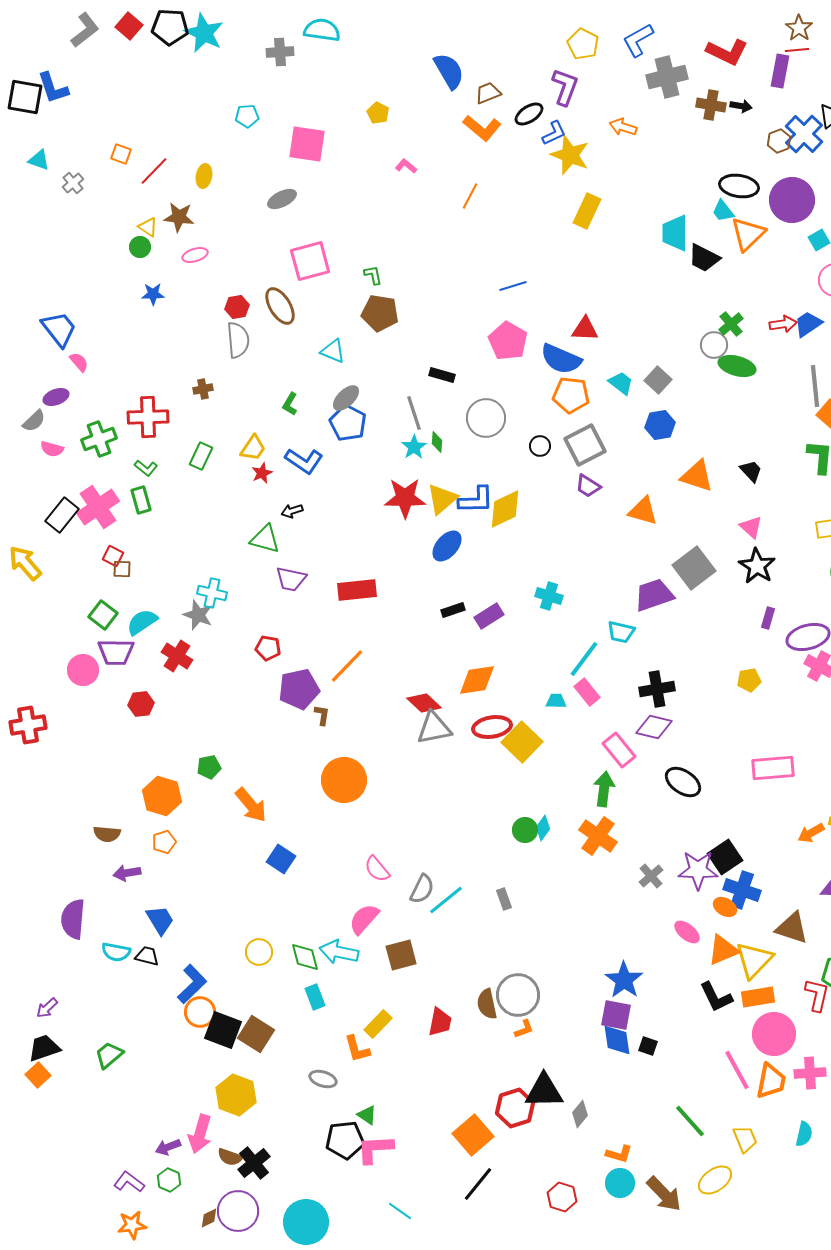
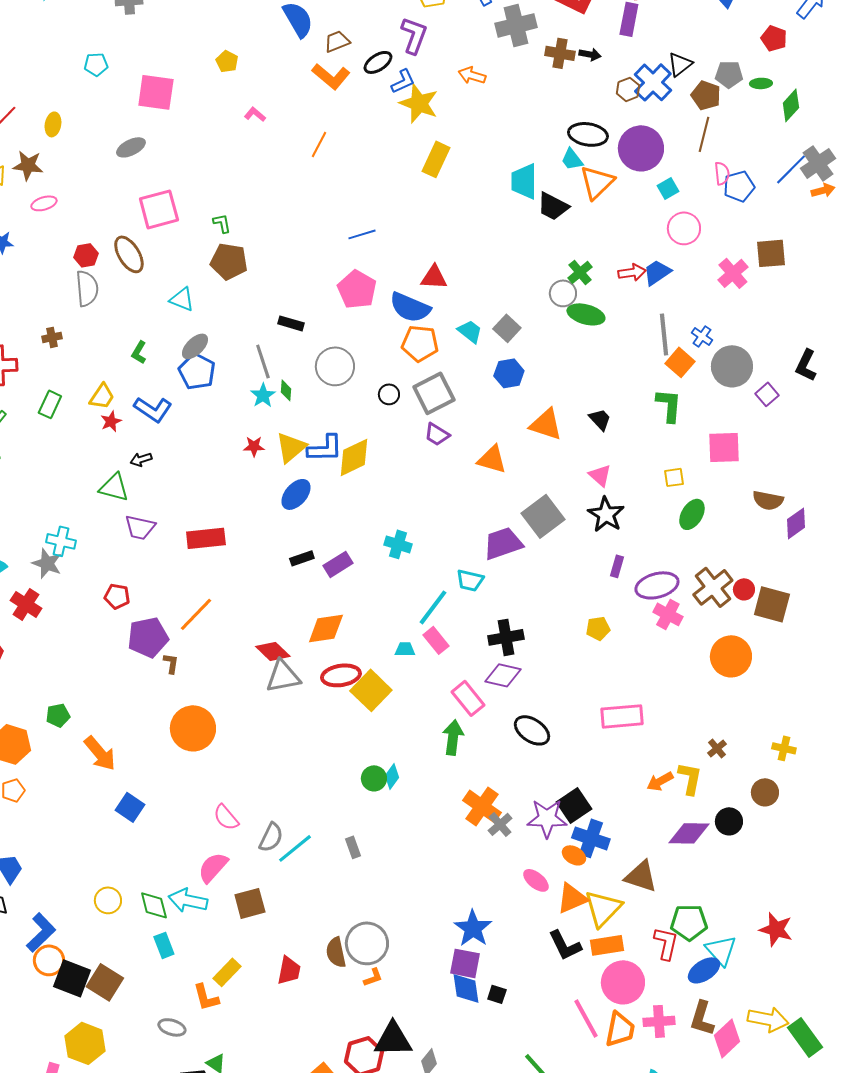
red star: (405, 498) -> (254, 446), size x0.5
orange cross: (598, 836) -> (482, 806), moved

